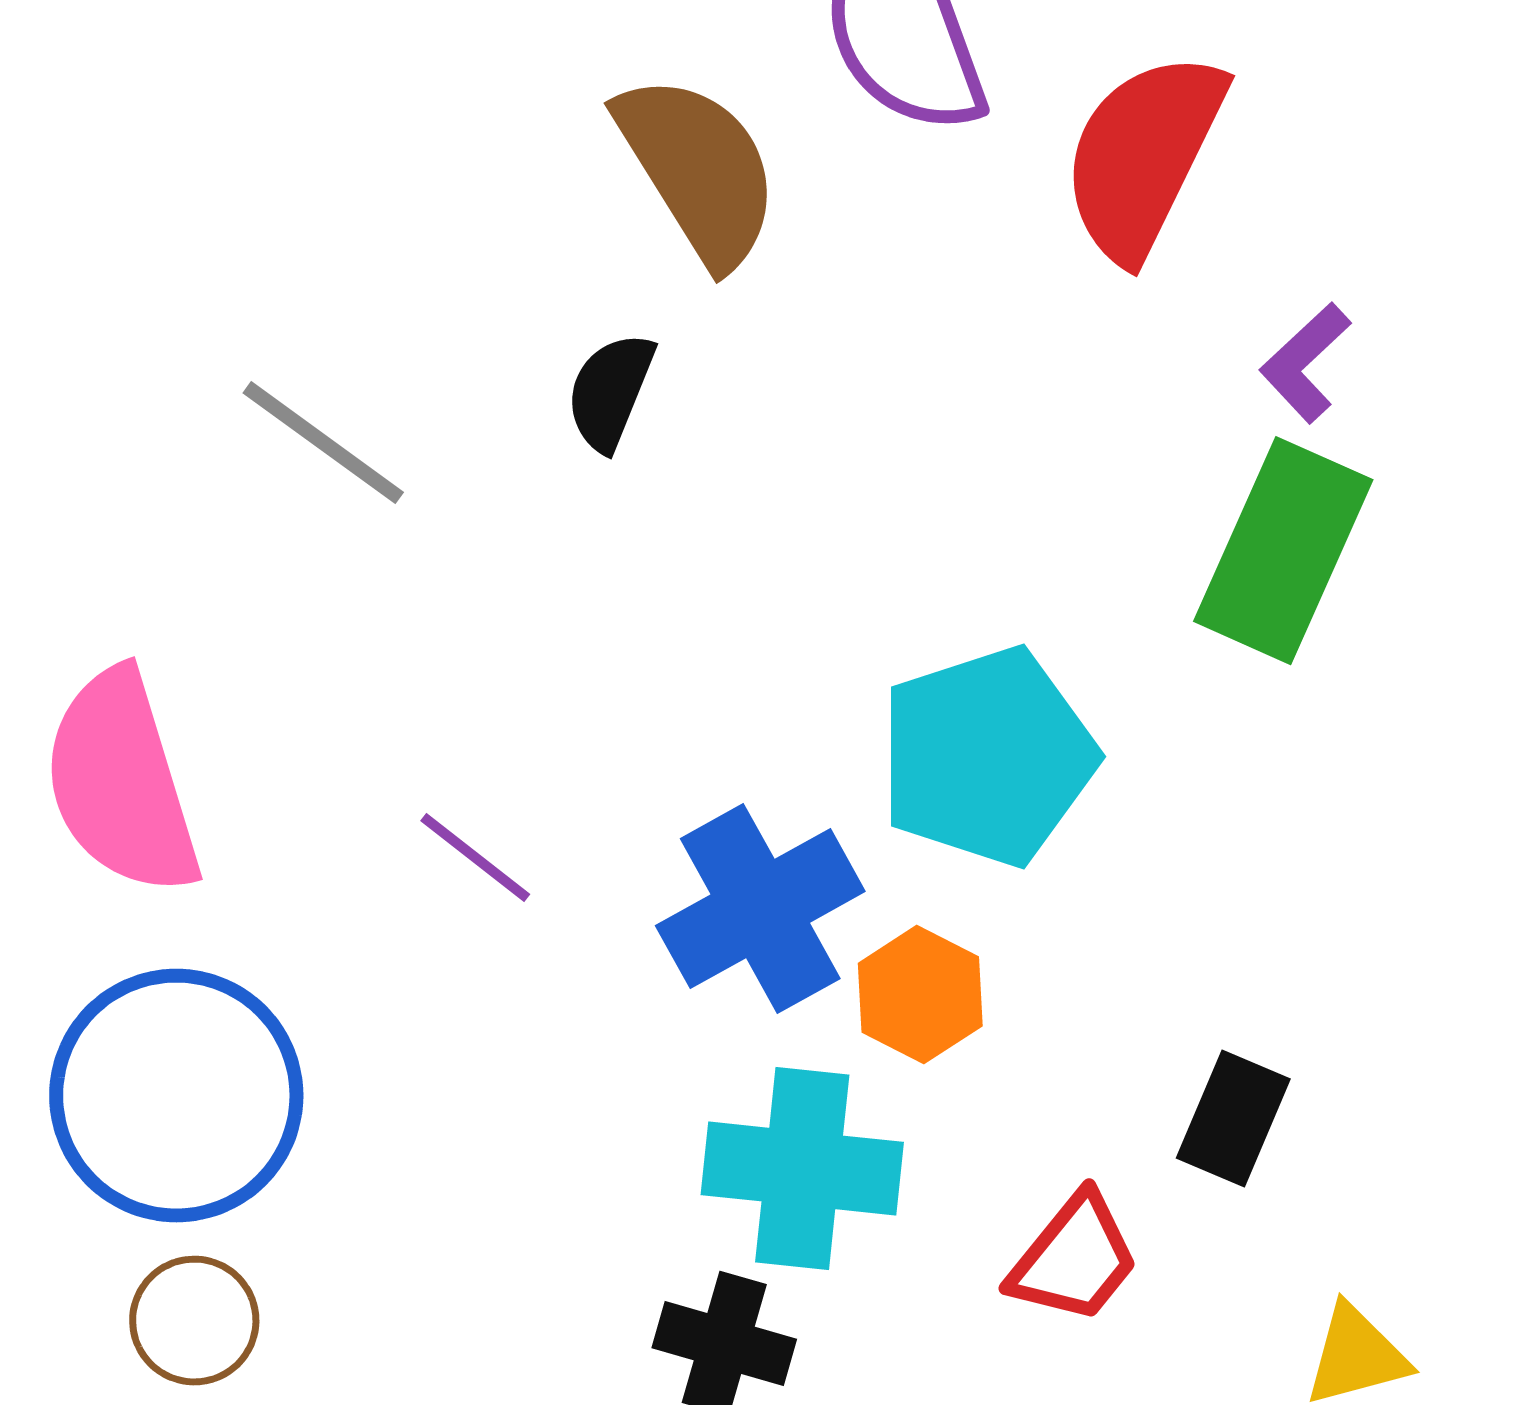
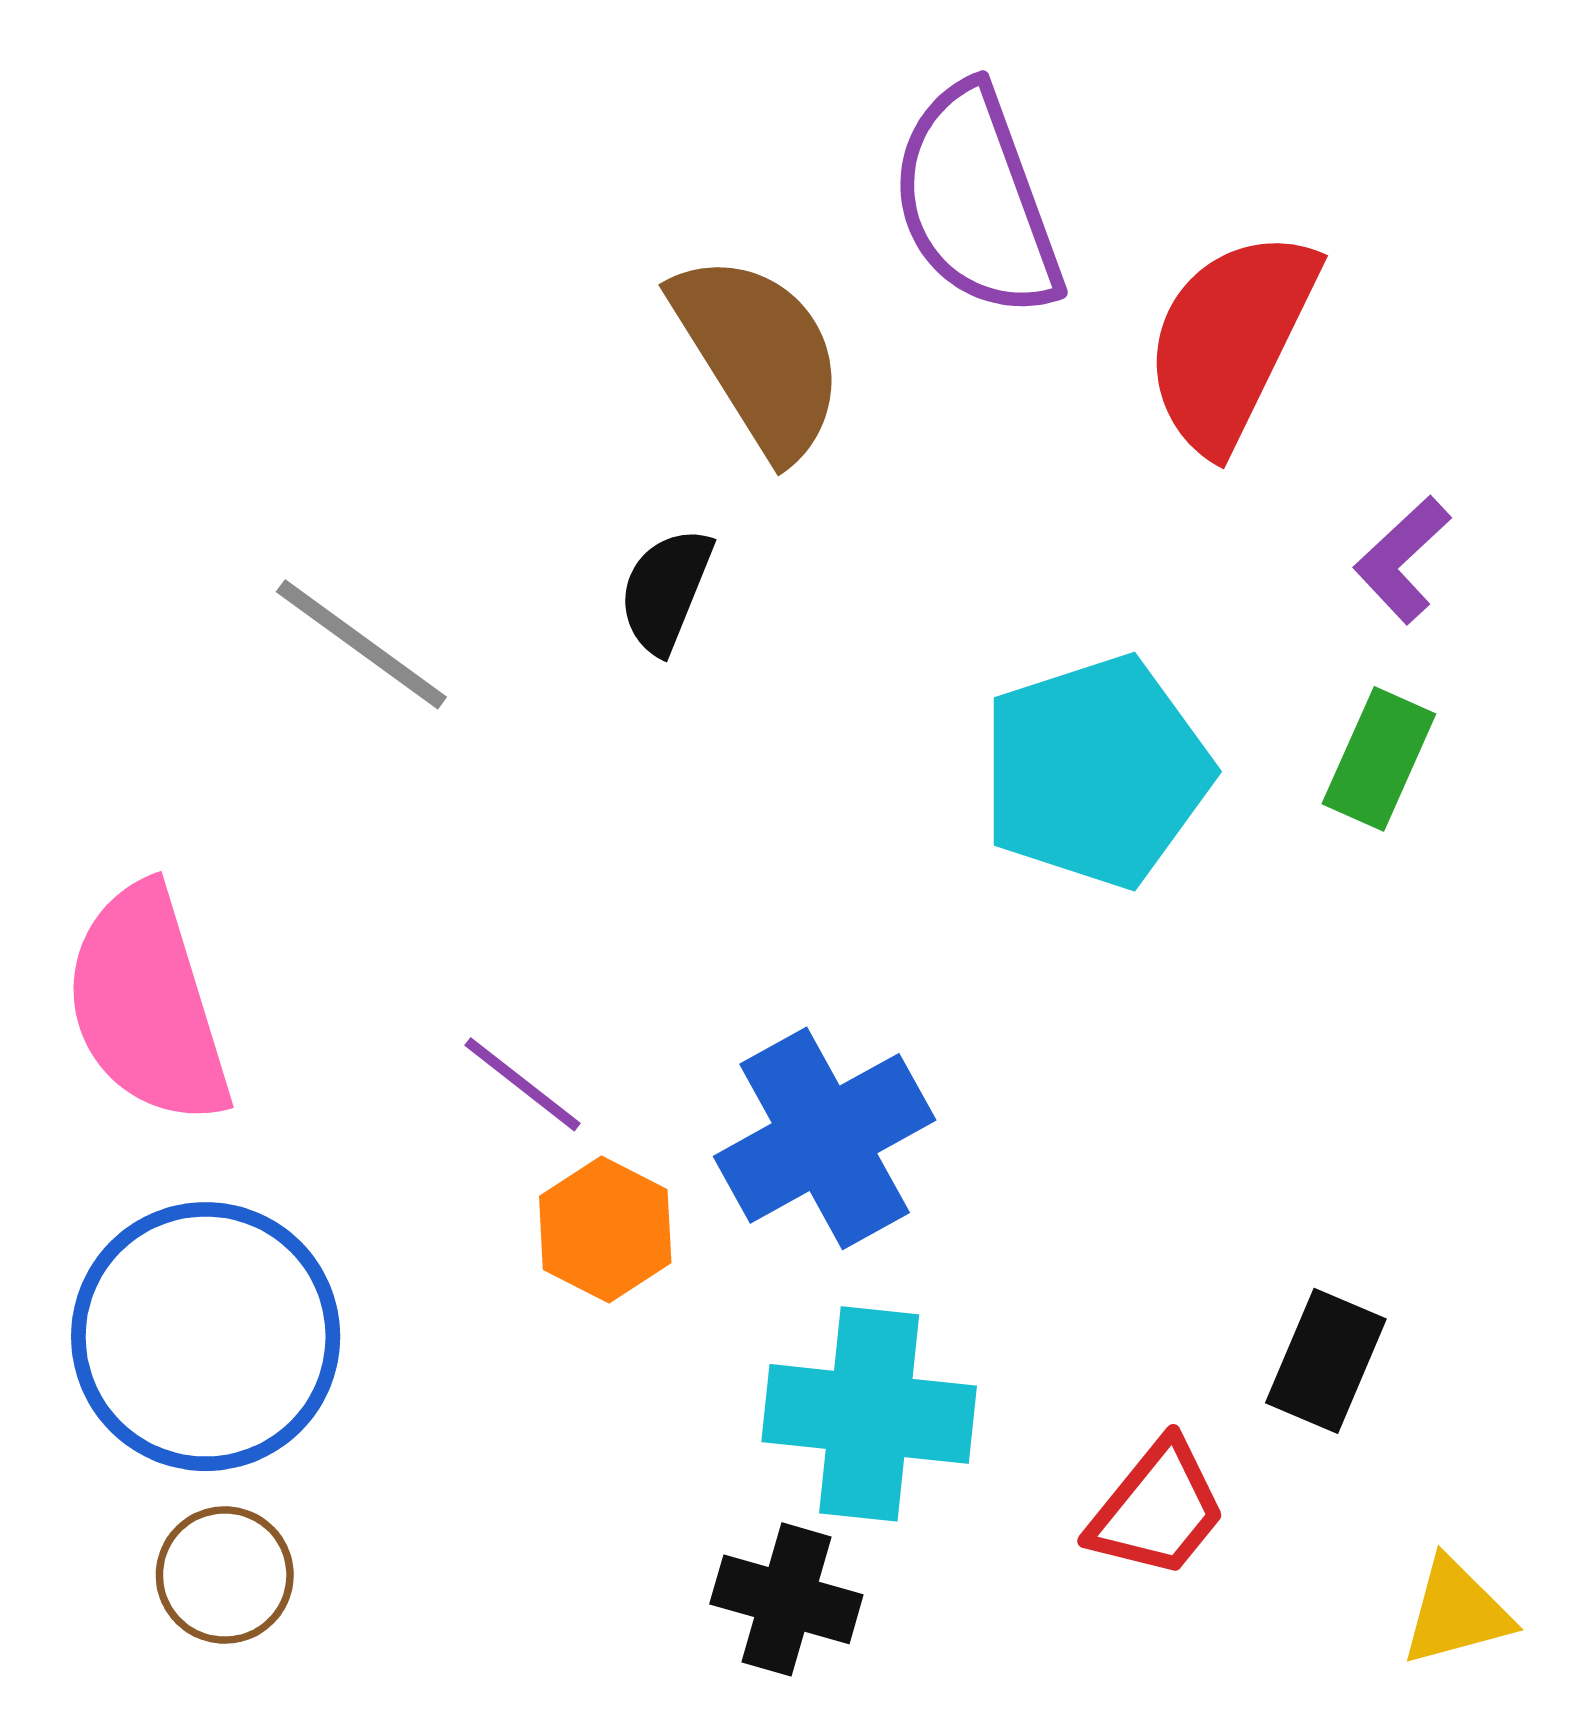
green rectangle: (1283, 551) -> (1379, 759), size x0.6
cyan pentagon: (987, 757) -> (1096, 772), moved
orange hexagon: (920, 995) -> (605, 1229), moved

